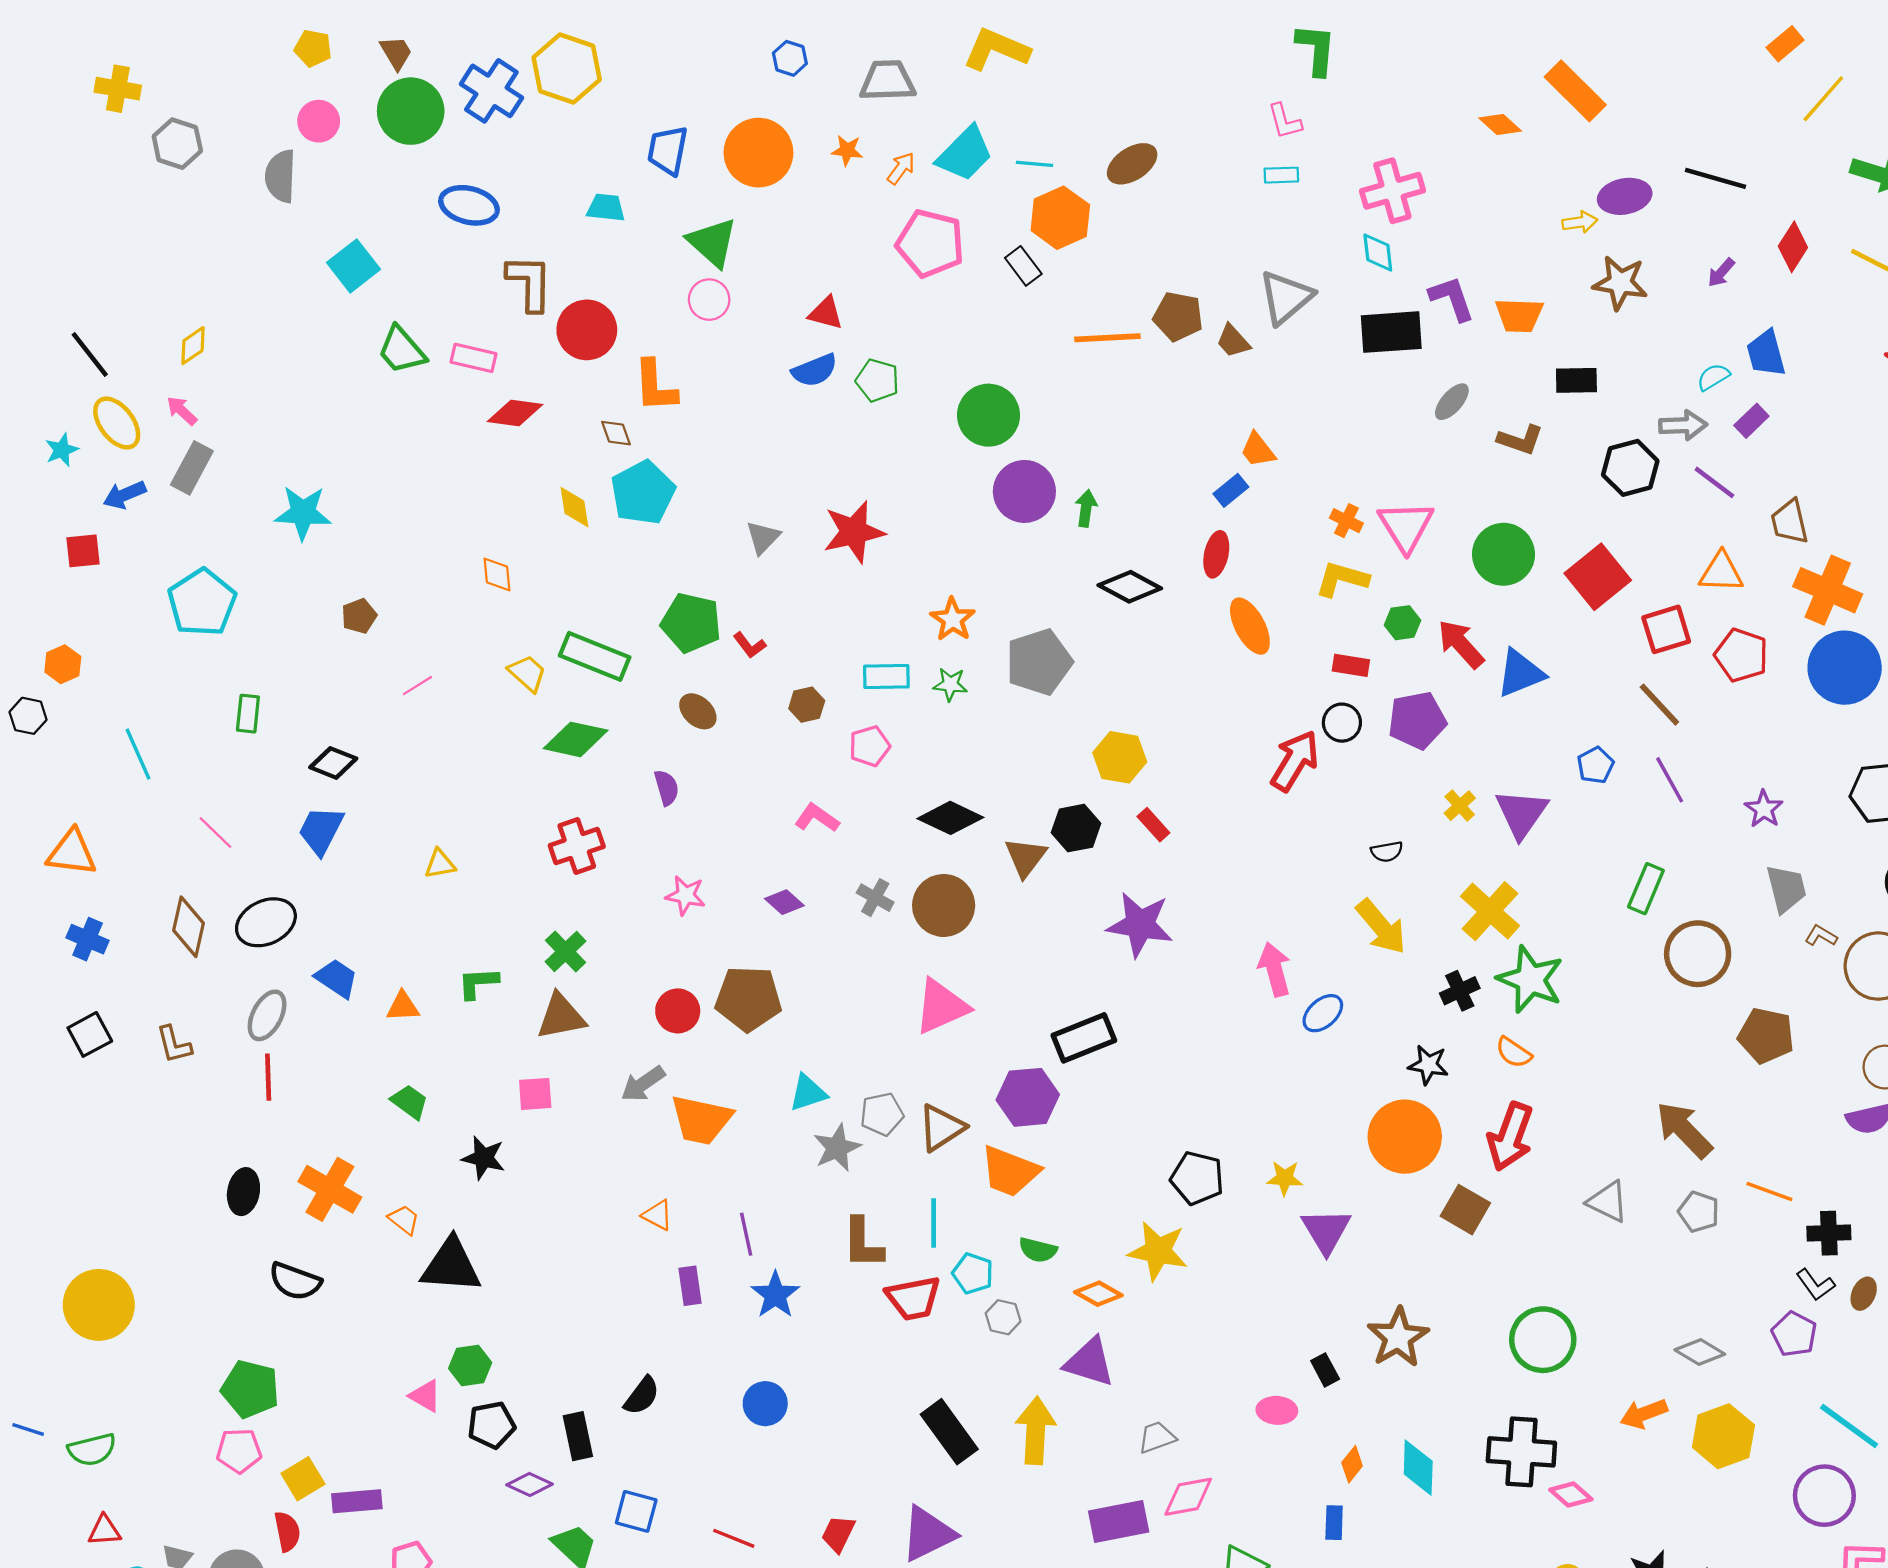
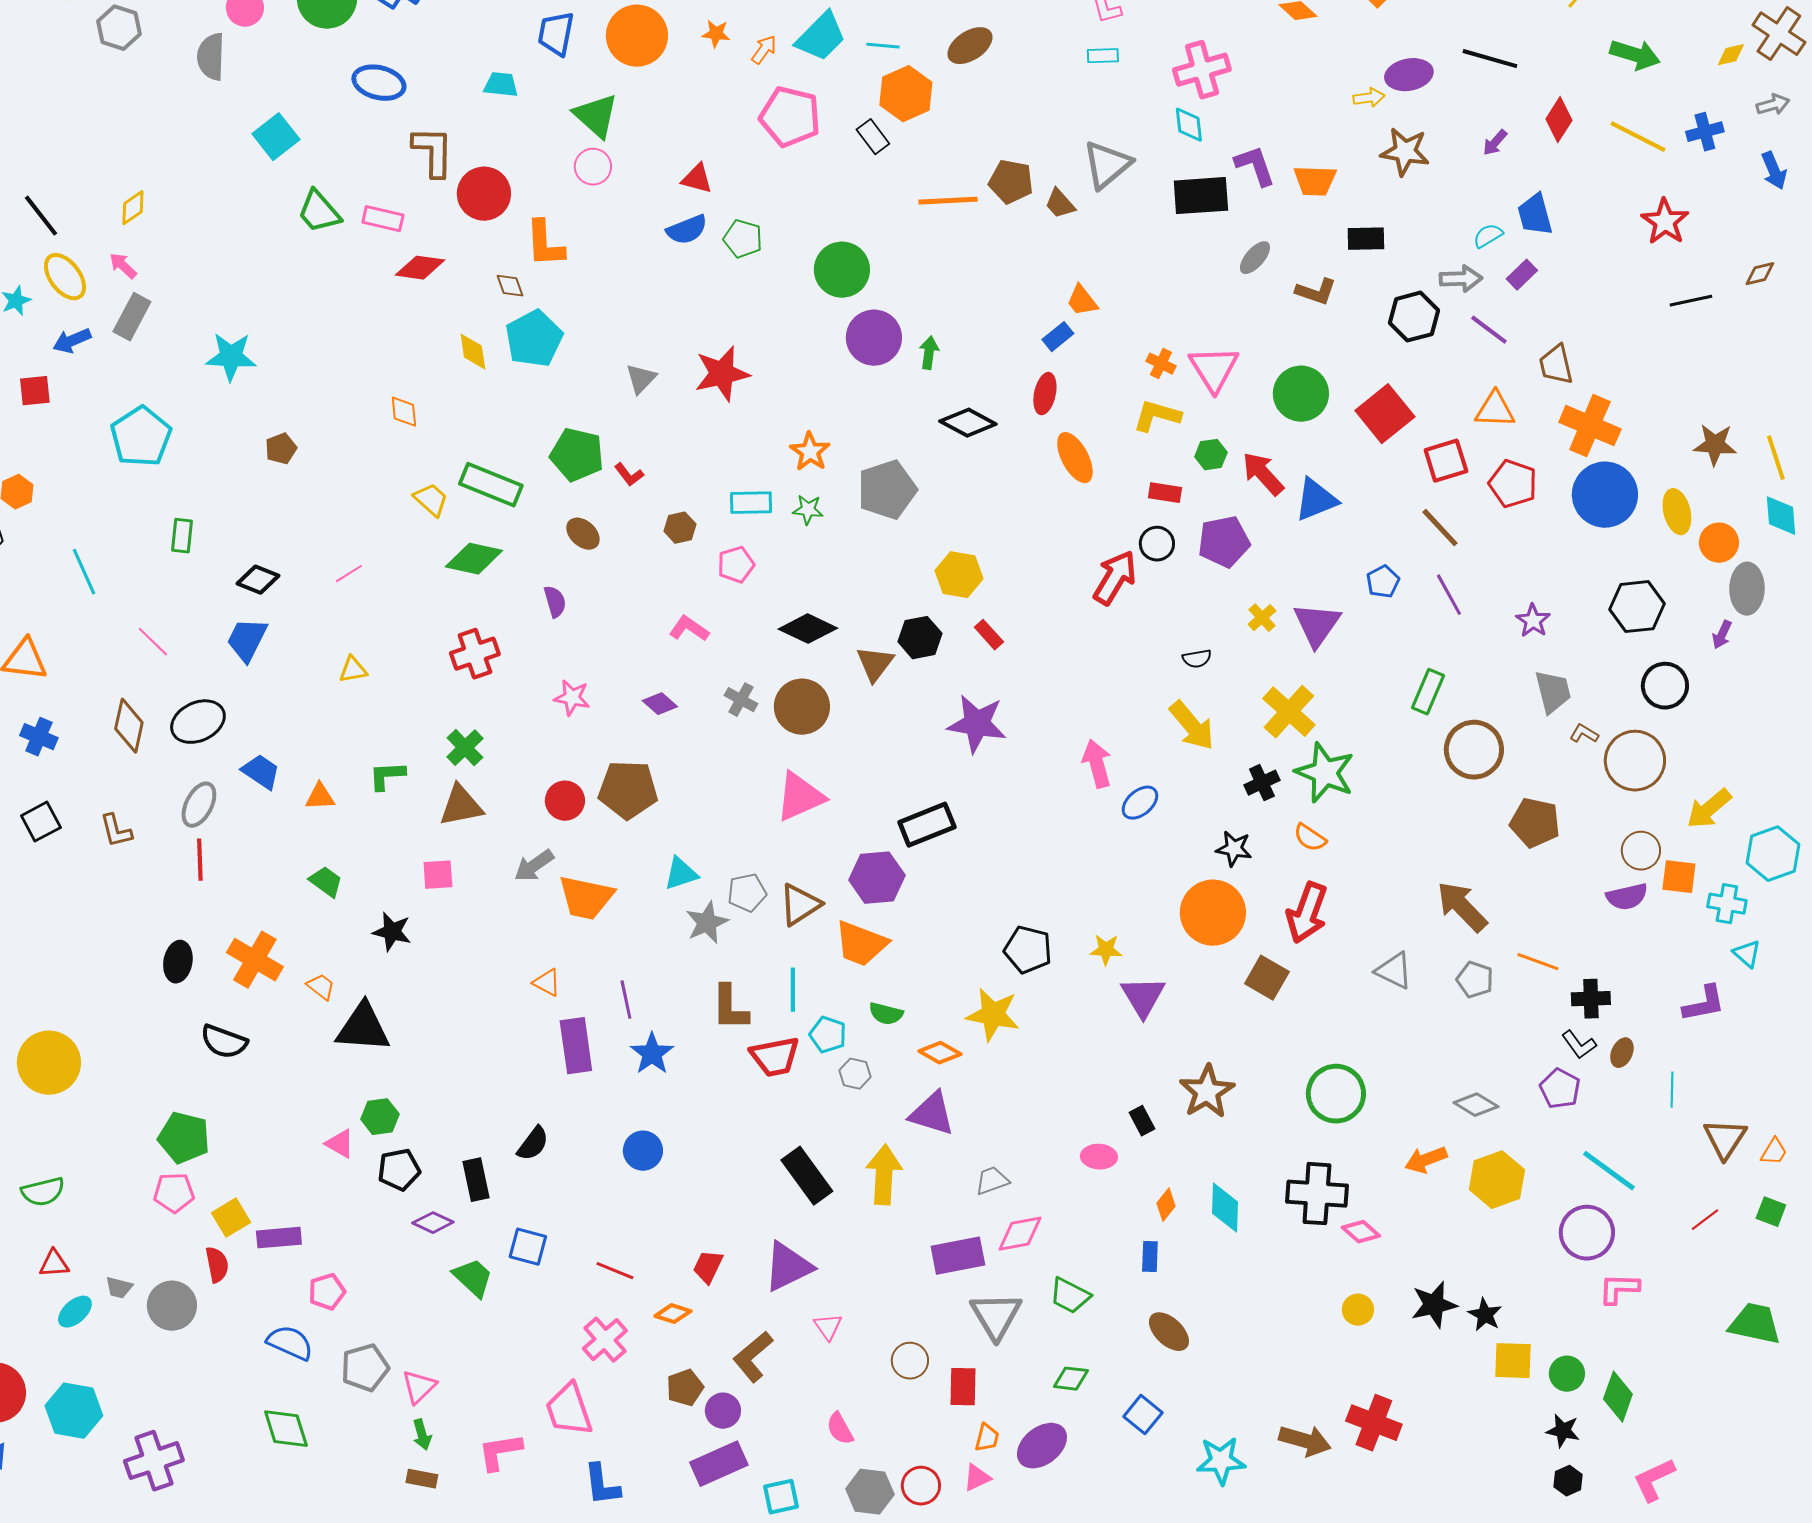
pink line: (417, 686) -> (349, 574), moved
purple rectangle: (690, 1286) -> (576, 1046), size x1.6

